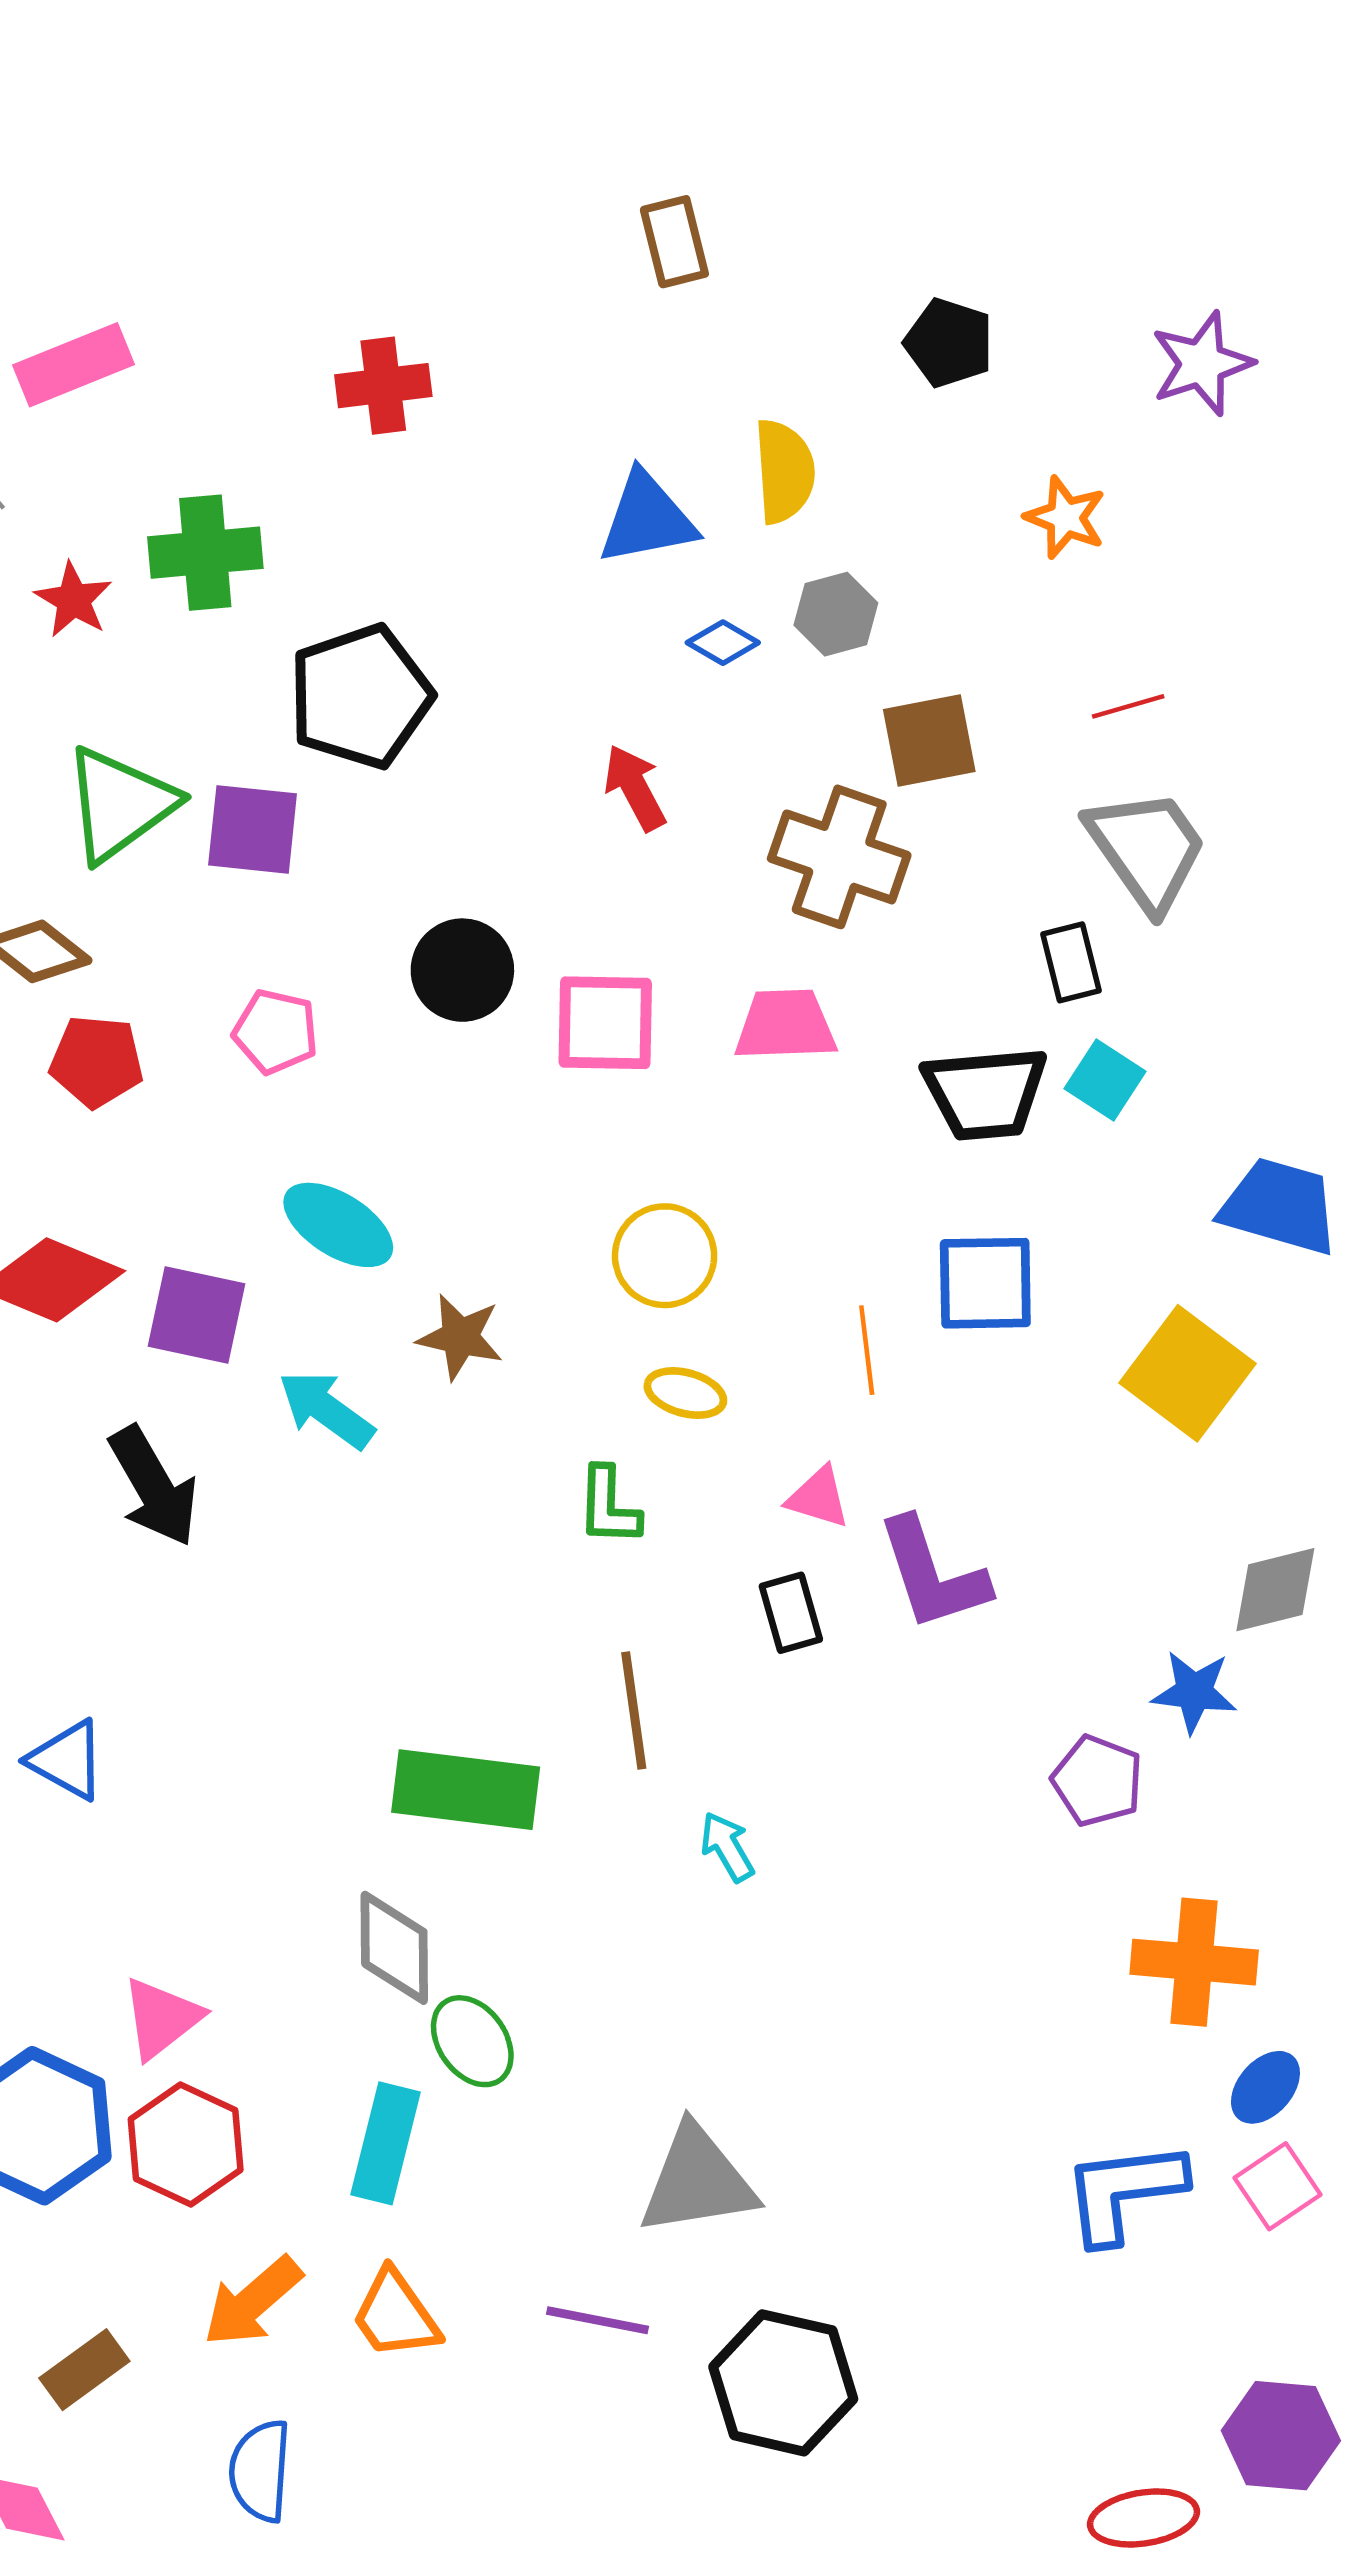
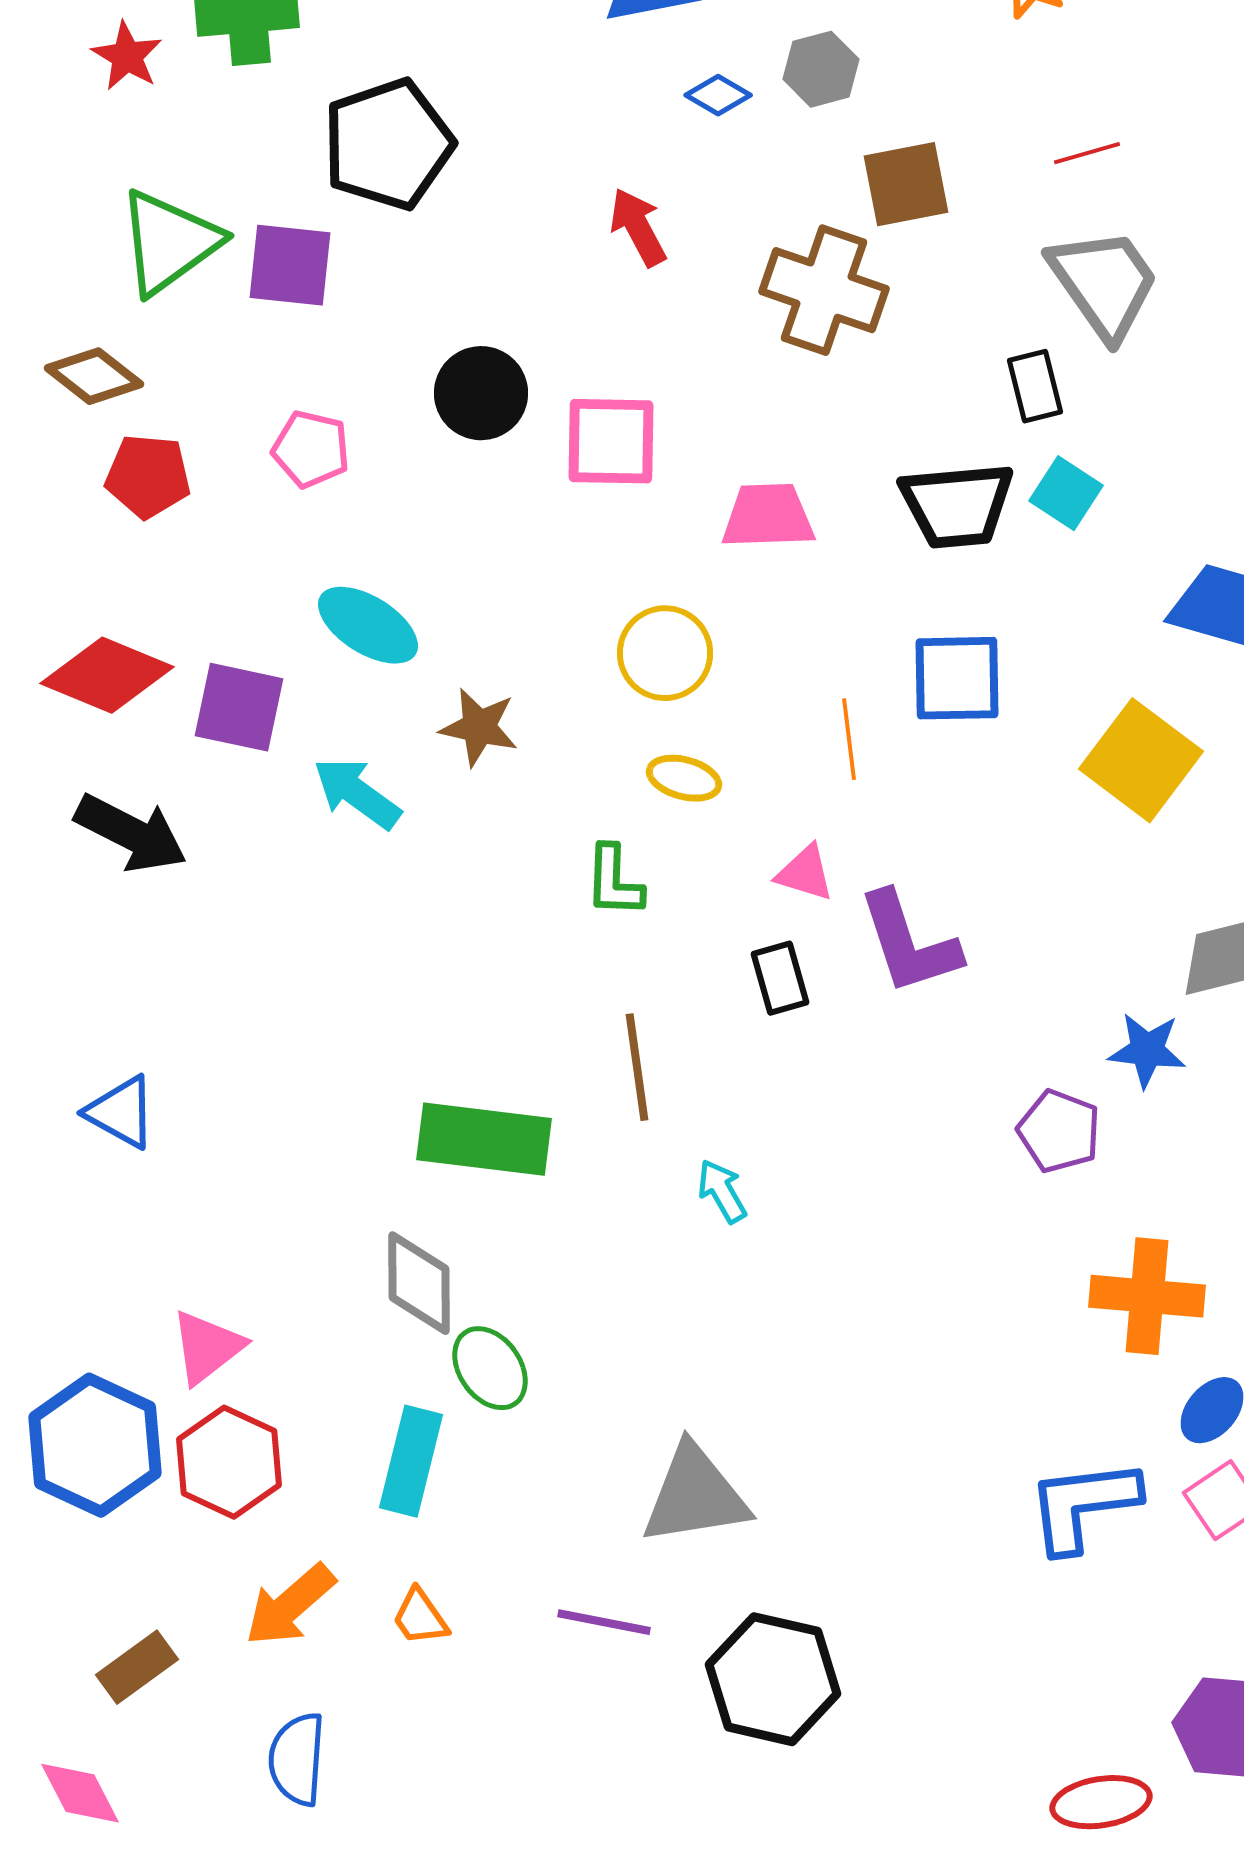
pink trapezoid: (785, 1025) -> (768, 516), moved
black arrow: (154, 1486) -> (131, 833), moved, turned -33
orange trapezoid: (395, 2315) -> (420, 1617), size x0.7

